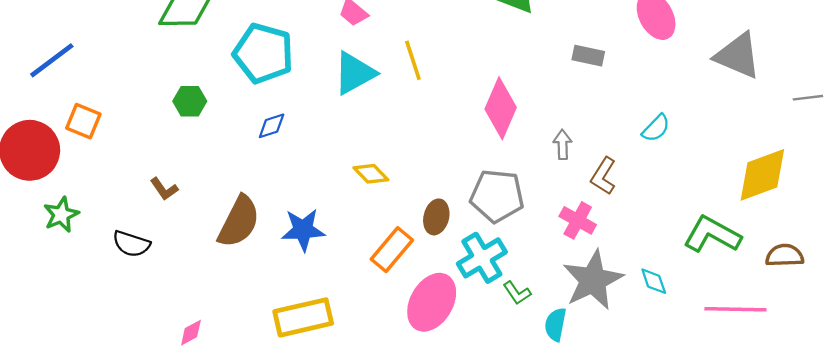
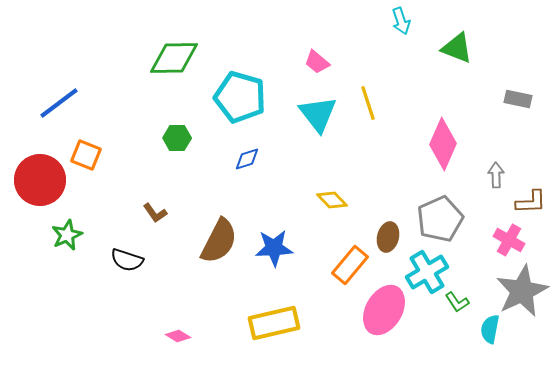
cyan triangle: (355, 73) -> (318, 114), turned -39
brown L-shape: (603, 176) -> (531, 202), turned -124
gray pentagon: (497, 196) -> (440, 219), turned -30
pink diamond: (191, 333) -> (178, 336), turned 60

